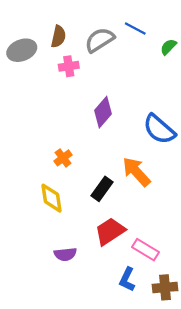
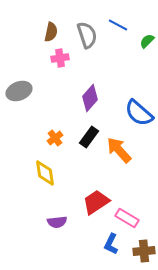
gray semicircle: (100, 40) -> (87, 35), turned 104
gray ellipse: (22, 50) -> (19, 91), moved
black rectangle: (102, 189) -> (89, 137), moved

